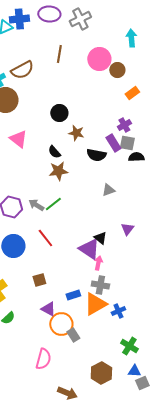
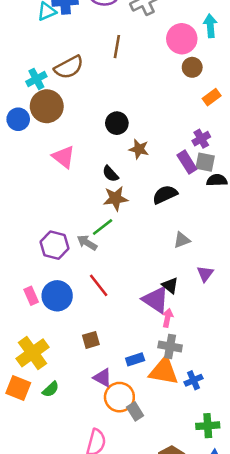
pink circle: (99, 59) -> (182, 39), moved
black semicircle: (96, 155) -> (165, 195), moved, turned 144
gray triangle: (108, 190) -> (182, 240), moved
green line: (53, 204) -> (103, 227), moved
orange triangle: (95, 304) -> (164, 371), turned 40
green cross: (129, 346) -> (208, 426), turned -36

